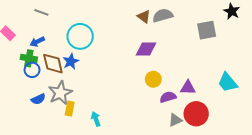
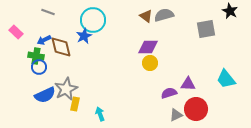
cyan circle: (80, 36) -> (93, 20), moved
blue star: (71, 61) -> (84, 36), moved
brown diamond: (53, 64) -> (61, 47), moved
yellow circle: (153, 79) -> (150, 63), moved
blue semicircle: (38, 99) -> (45, 95), size x1.5

